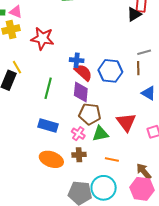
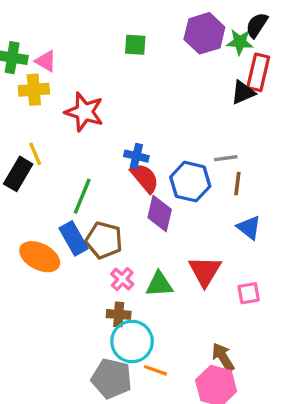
gray line: (144, 52) -> (226, 158), moved
purple diamond: (81, 92) -> (160, 213), moved
brown pentagon: (90, 114) -> (104, 240), moved
blue rectangle: (48, 126) -> (74, 238), moved, turned 36
orange ellipse: (51, 159) -> (40, 257), moved
orange line: (112, 159) -> (155, 370), moved
cyan circle: (104, 188) -> (132, 341), moved

